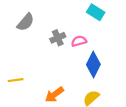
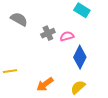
gray semicircle: (26, 22) -> (19, 19), turned -102

